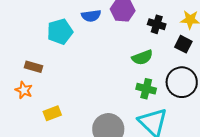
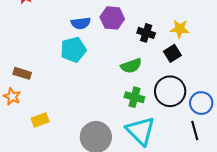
cyan pentagon: (60, 32) -> (73, 50), moved
black square: (183, 44) -> (172, 53), turned 30

